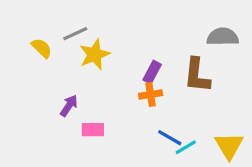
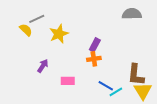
gray line: (75, 34) -> (37, 19), moved
gray semicircle: (223, 37) -> (132, 14), moved
brown L-shape: (197, 75) -> (136, 75), moved
pink rectangle: (93, 130) -> (68, 81), moved

